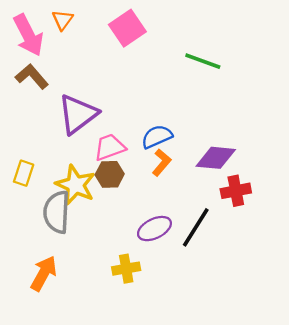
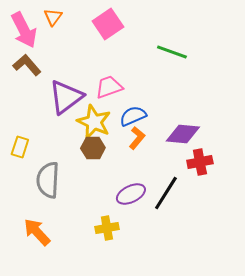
pink trapezoid: (110, 147) -> (109, 87), moved
yellow star: (75, 185) -> (94, 122), moved
orange arrow: (44, 273) -> (37, 232), turned -72

